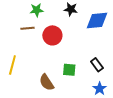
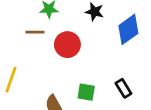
blue diamond: (97, 20) -> (128, 29), turned -35

